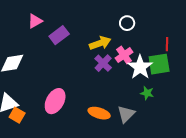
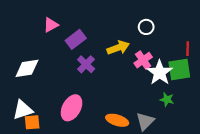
purple cross: (103, 63) -> (86, 64), moved
orange square: (17, 115) -> (32, 122), turned -35

